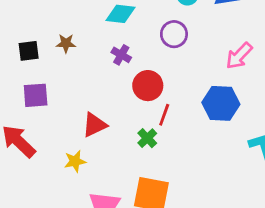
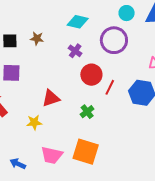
purple circle: (174, 34) -> (114, 40), size x1.4
red line: (164, 115) -> (110, 87), moved

